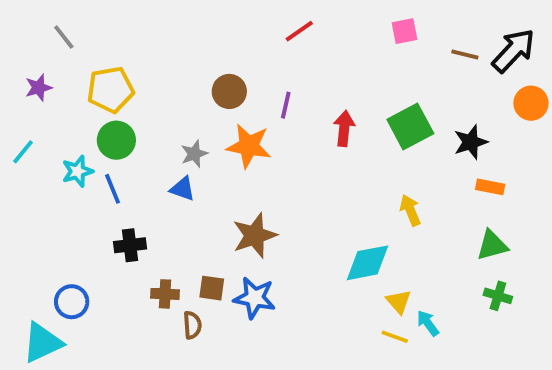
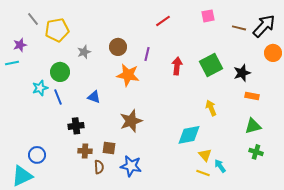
red line: (299, 31) -> (163, 21), moved
yellow pentagon: (111, 90) -> (57, 30), moved
cyan line: (23, 152) -> (12, 63), moved, turned 40
gray star: (194, 154) -> (84, 52), moved
black cross: (130, 245) -> (76, 126), moved
blue star: (255, 298) -> (131, 166), moved

